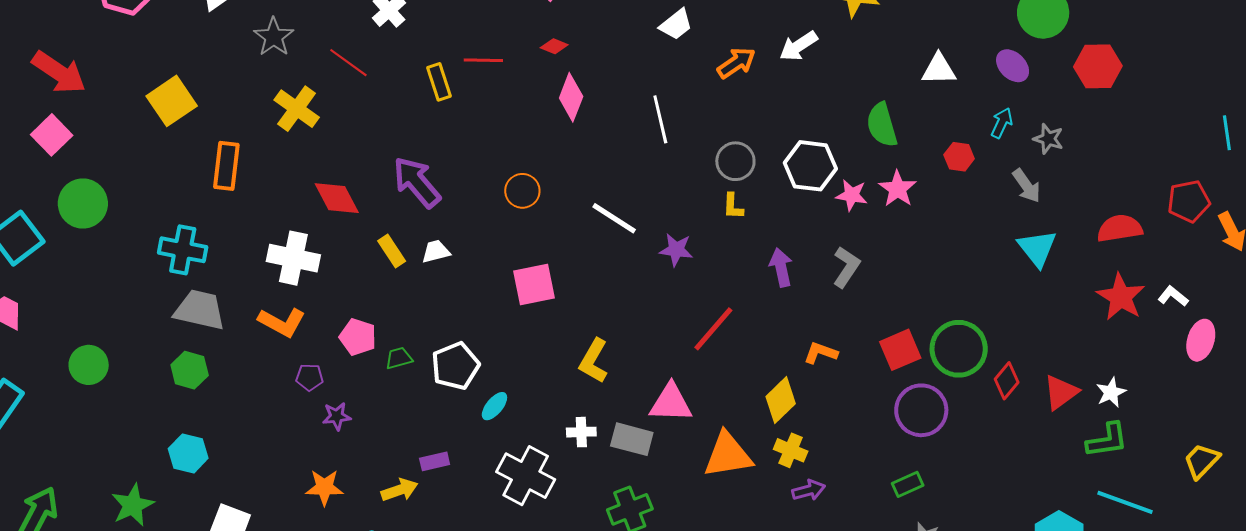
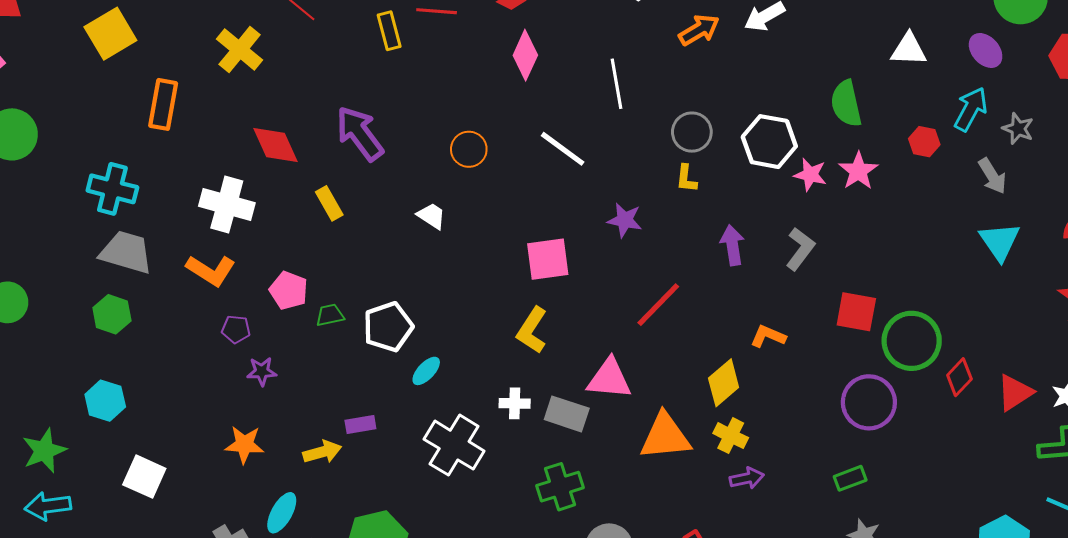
cyan arrow: (1002, 123) -> (971, 109), size x1.4
white line: (614, 218) -> (563, 149), moved
white trapezoid: (436, 251) -> (432, 216), moved, turned 44
pink square: (534, 285) -> (548, 259), moved
red square: (900, 350) -> (856, 312), moved, turned 30

